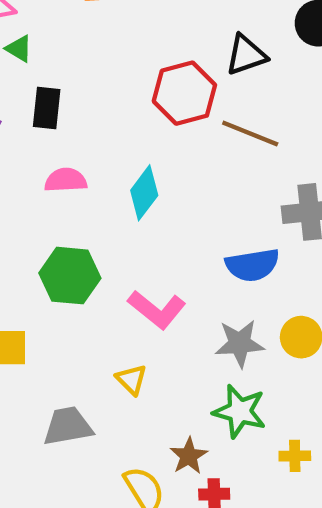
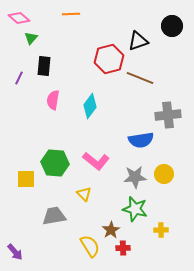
green triangle: (19, 49) -> (31, 38), turned 40
pink semicircle: (66, 180) -> (53, 100), turned -78
green hexagon: (70, 276) -> (55, 163), moved

